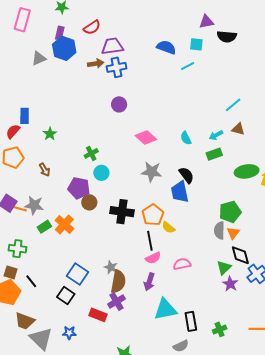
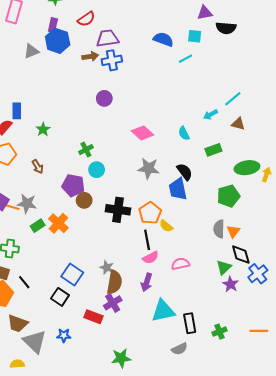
purple circle: (119, 104) -> (104, 98), moved
cyan arrow: (216, 135) -> (210, 115), moved
green pentagon: (230, 212) -> (228, 196), moved

